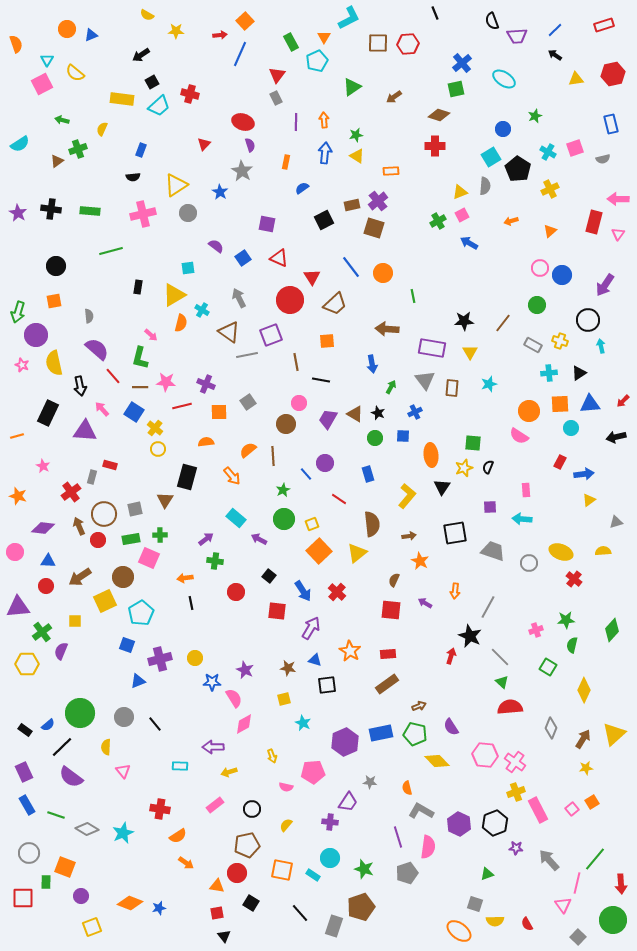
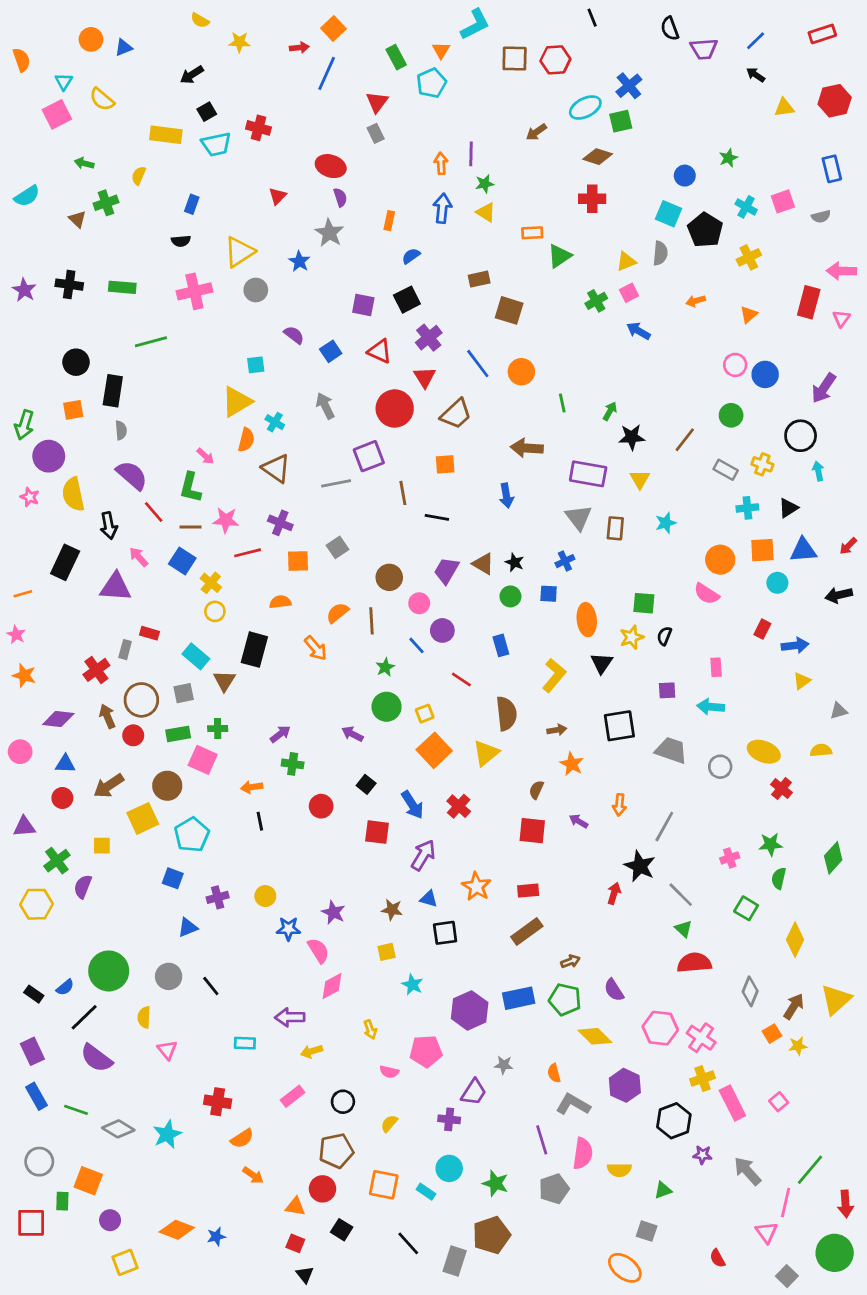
cyan ellipse: (504, 79) -> (585, 108), moved, turned -60
green triangle: (352, 87) -> (559, 256), moved
cyan trapezoid: (159, 106) -> (216, 144), turned 30
purple line: (296, 122) -> (471, 154), moved
cyan square: (491, 157) -> (668, 214), turned -36
brown triangle: (57, 161) -> (77, 219), turned -40
purple cross: (378, 201) -> (429, 338), moved
black square: (324, 220) -> (407, 300), moved
black rectangle: (138, 287) -> (113, 391), moved, size x1.6
brown triangle: (229, 332) -> (276, 468), moved
green arrow: (391, 387) -> (610, 411), moved
pink circle: (299, 403) -> (419, 603), moved
pink star: (43, 466) -> (16, 635), moved
cyan rectangle: (236, 518) -> (196, 656), moved
purple triangle: (18, 607) -> (24, 827), size x0.7
purple cross: (160, 659) -> (218, 897), size x0.7
orange square: (592, 802) -> (772, 1034), moved
purple hexagon: (459, 824) -> (625, 1085), moved
red square: (217, 913) -> (295, 1243), turned 32
yellow semicircle: (495, 921) -> (619, 1170), moved

